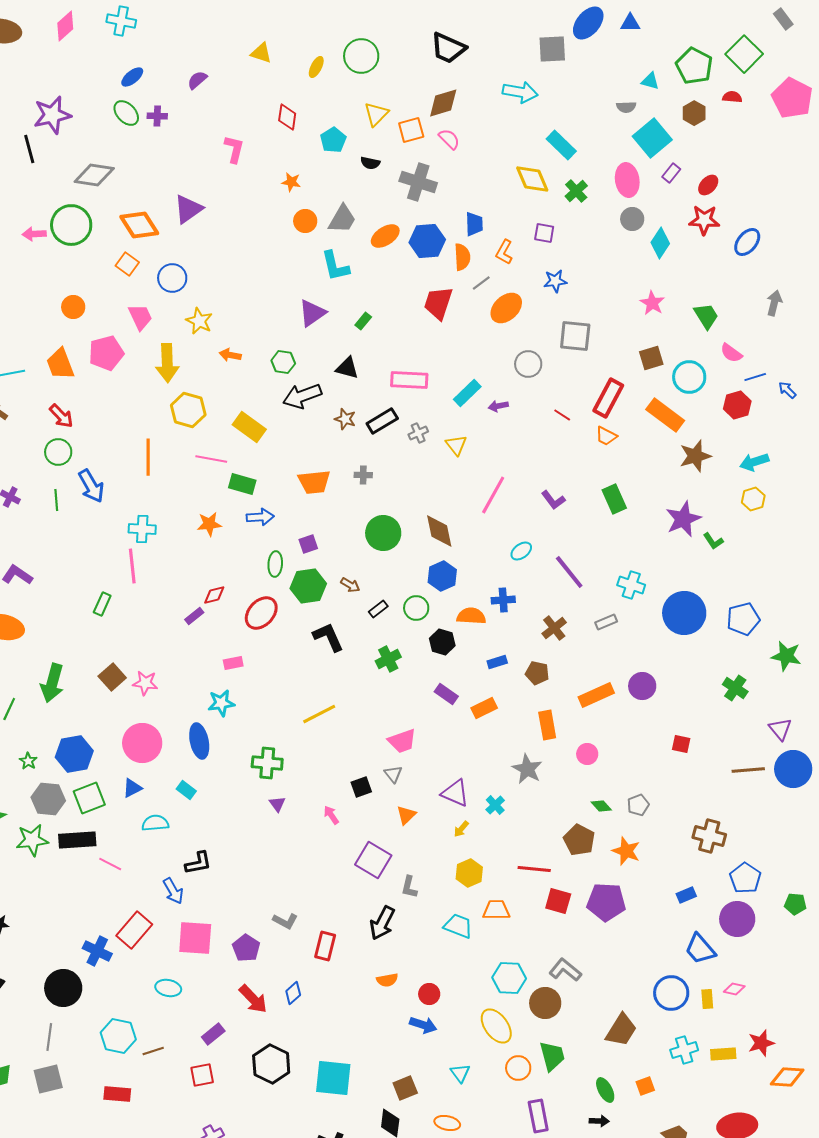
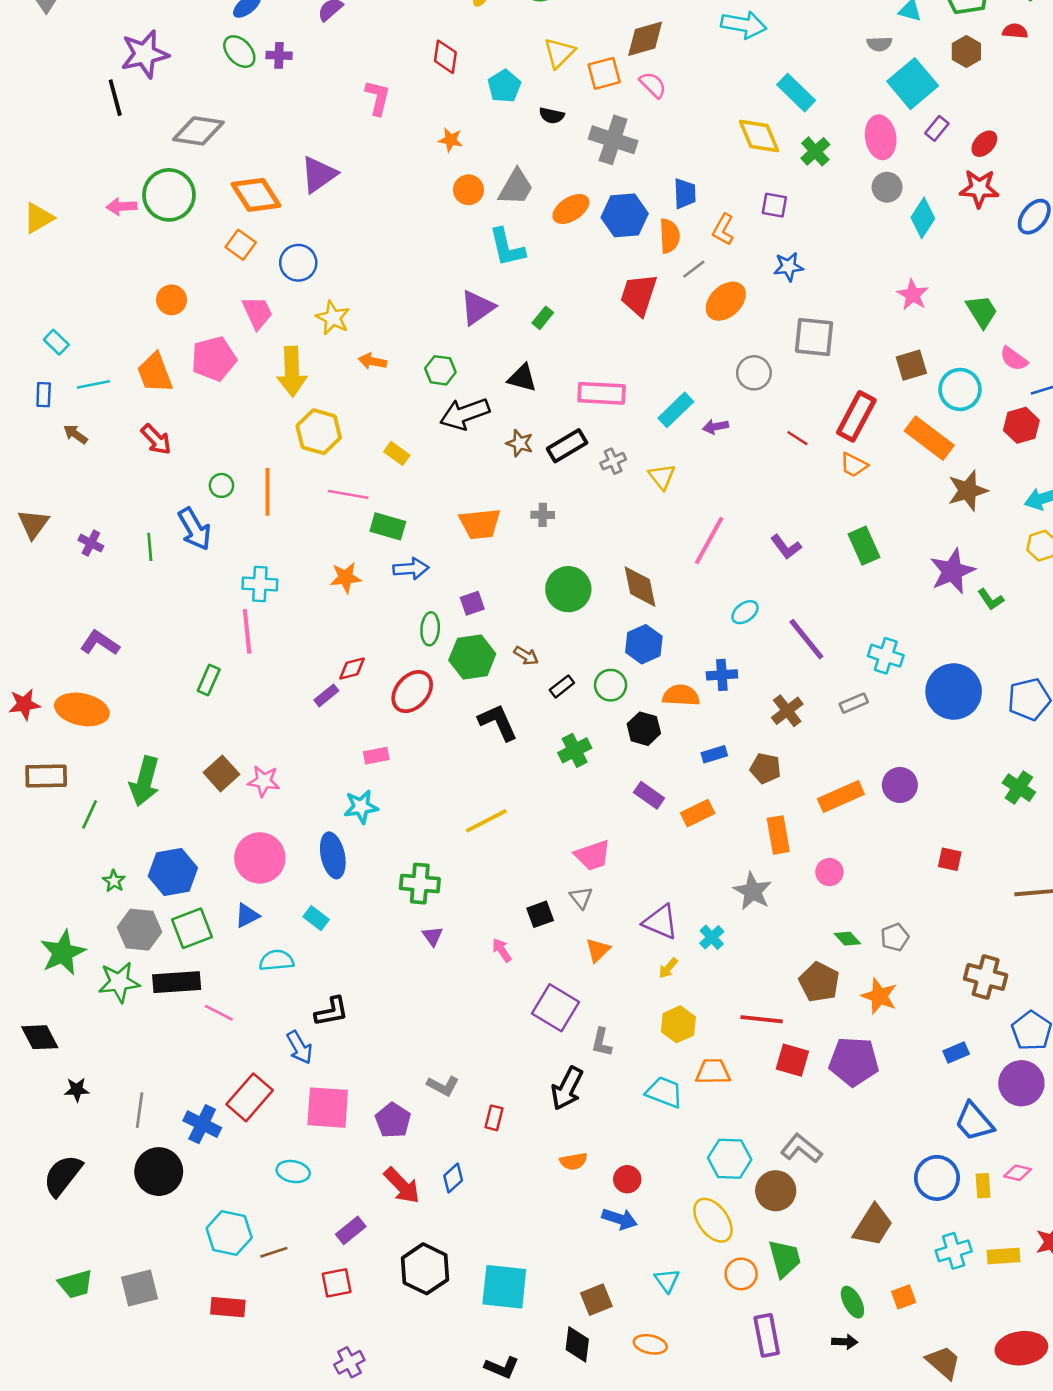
yellow rectangle: (249, 427) -> (397, 453), size x0.6
green circle: (58, 452) -> (221, 485), moved, size x0.7
red rectangle: (325, 946) -> (494, 1118), size x0.7
gray line: (49, 1037) -> (140, 1110), moved

